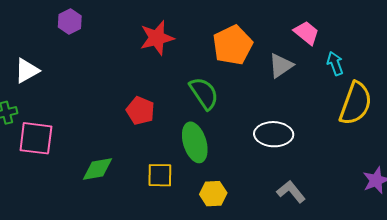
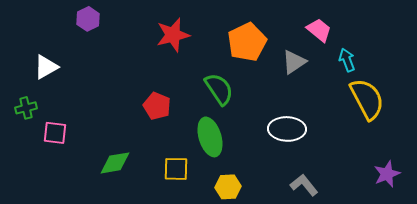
yellow semicircle: (356, 103) -> (367, 99), turned -48
pink square: (36, 138) -> (55, 133), size x0.7

